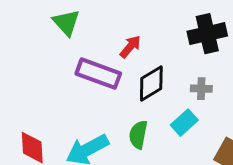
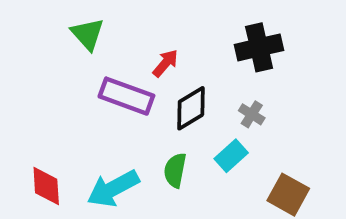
gray cross: (201, 89) -> (252, 114), turned 30

